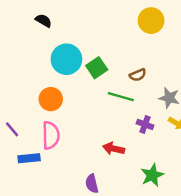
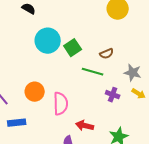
orange circle: (51, 99) -> (35, 92), moved
pink semicircle: (51, 135) -> (61, 104), moved
red arrow: (114, 149) -> (85, 126), moved

